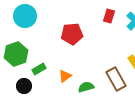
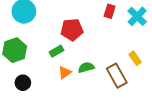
green rectangle: (39, 69) -> (57, 51), moved
green semicircle: (86, 87) -> (86, 67), moved

